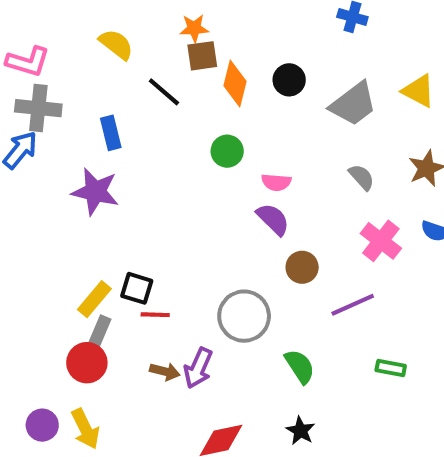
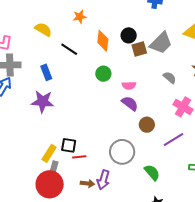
brown square: (202, 56) -> (139, 49), moved
red circle: (87, 363) -> (50, 184), size x1.4

